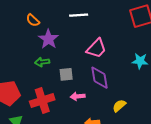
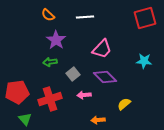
orange semicircle: (33, 20) -> (48, 15), moved
gray square: (66, 74) -> (73, 74), turned -32
purple diamond: (99, 78) -> (105, 77), turned -35

